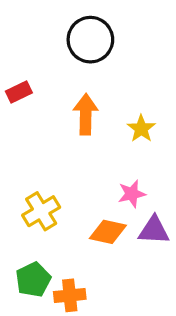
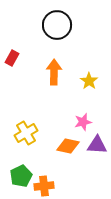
red rectangle: (19, 92) -> (12, 58), turned -35

